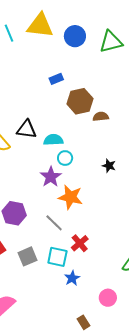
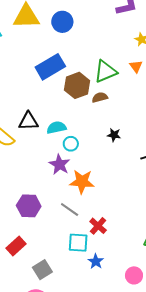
green triangle: (111, 42) -> (105, 71), moved
blue rectangle: (56, 79) -> (50, 67), size x2.0
black star: (109, 166) -> (114, 135), moved
gray square: (27, 256) -> (42, 270), moved

